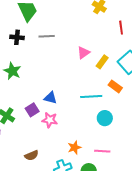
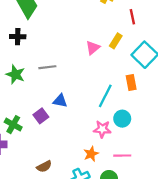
gray line: (47, 36) -> (47, 67), moved
yellow rectangle: (102, 62) -> (116, 41), moved
orange rectangle: (115, 86) -> (131, 83), turned 48
cyan line: (91, 97) -> (105, 96), turned -55
pink star: (50, 120) -> (102, 129), moved

